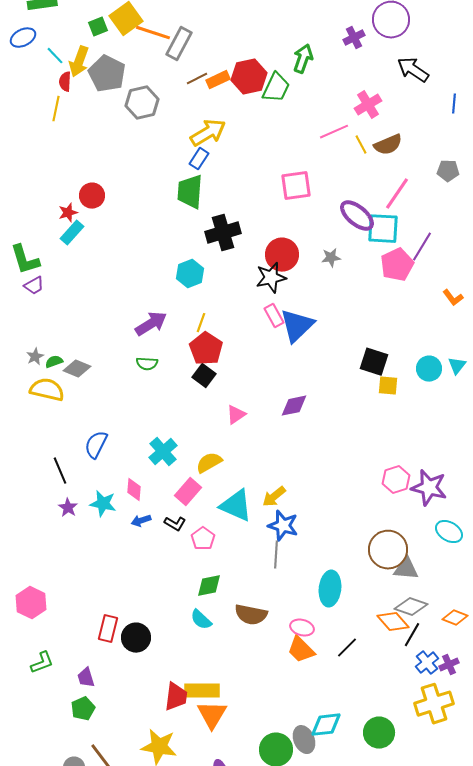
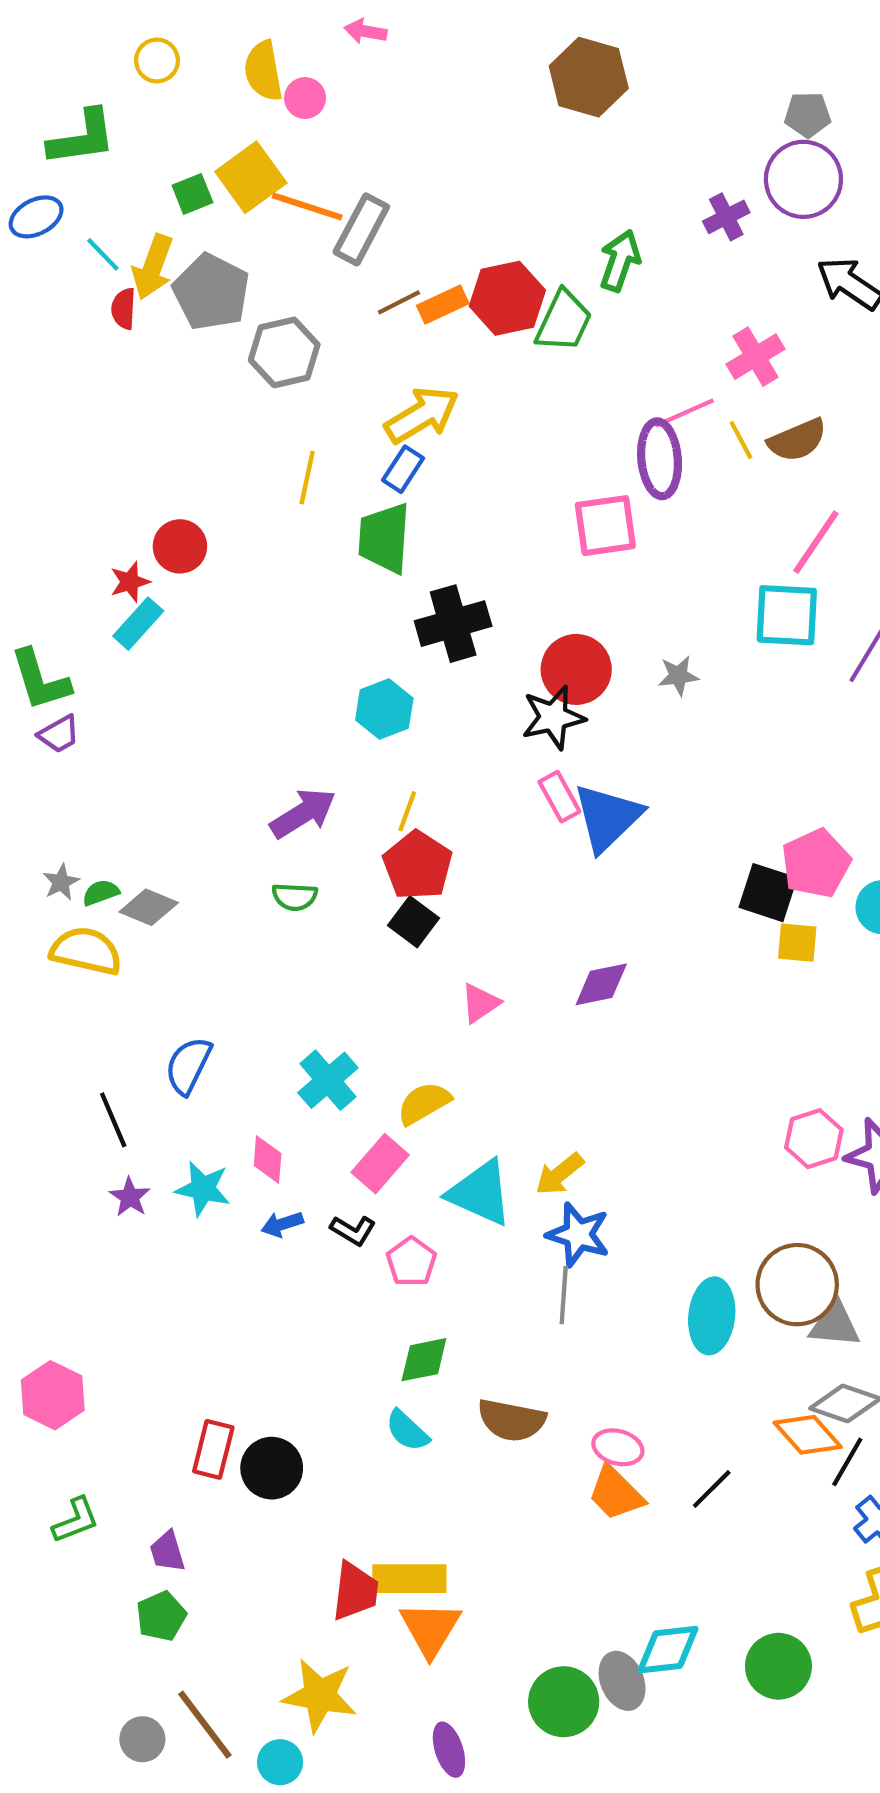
yellow line: (56, 109) -> (307, 478), moved
purple ellipse: (357, 216) -> (660, 459), moved, turned 45
pink pentagon: (397, 265) -> (816, 863), moved
cyan ellipse: (330, 589) -> (712, 1316), moved

